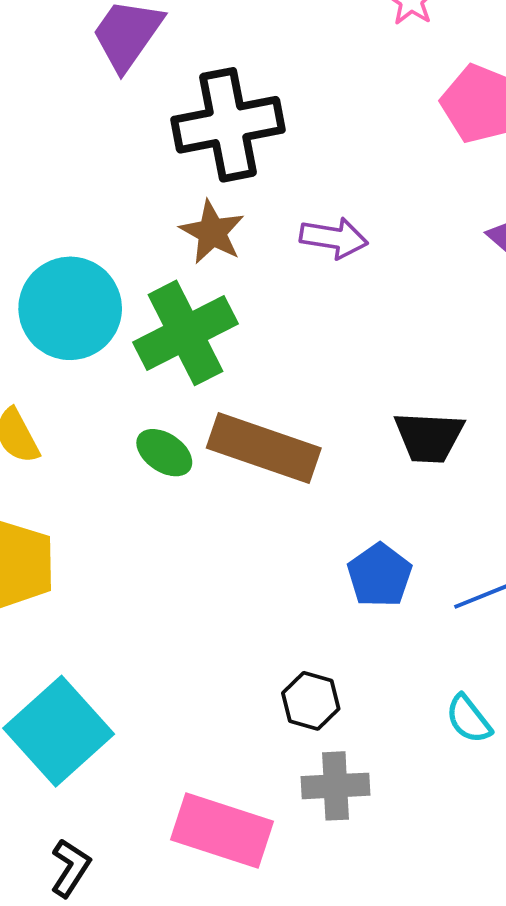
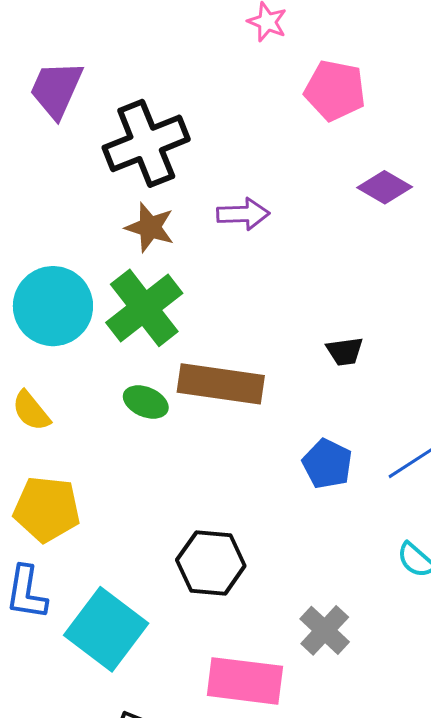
black trapezoid: (429, 437) -> (345, 351), size x0.7
black hexagon: (311, 701) -> (211, 563), moved, size x1.5
gray cross: (335, 786) -> (325, 630), turned -33

